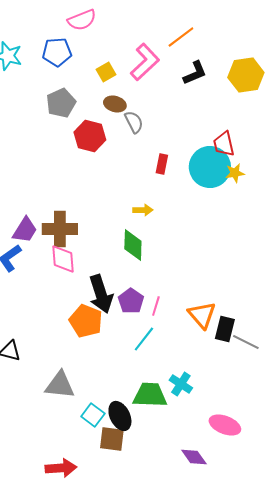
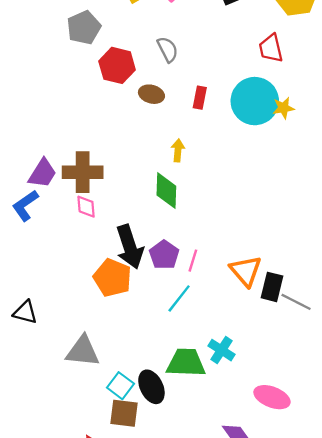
brown ellipse: (115, 104) -> (151, 94), moved
red trapezoid: (224, 144) -> (271, 48), moved
yellow arrow: (143, 210) -> (178, 150), turned -84
pink diamond: (63, 259) -> (86, 207), size x0.7
brown square: (112, 439) -> (124, 413), moved

